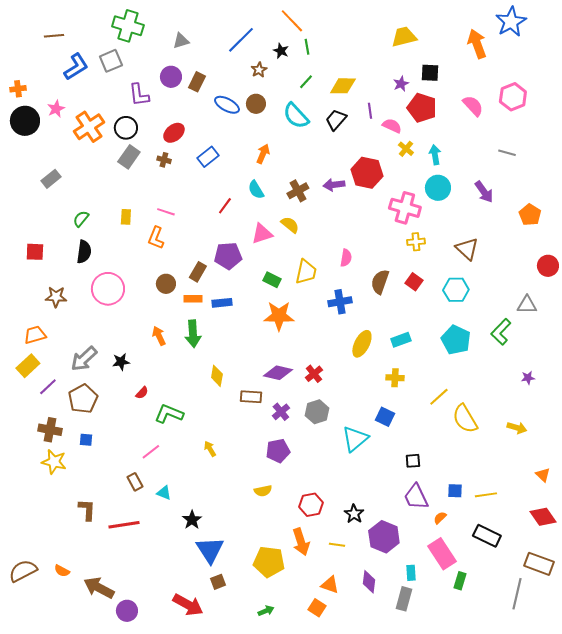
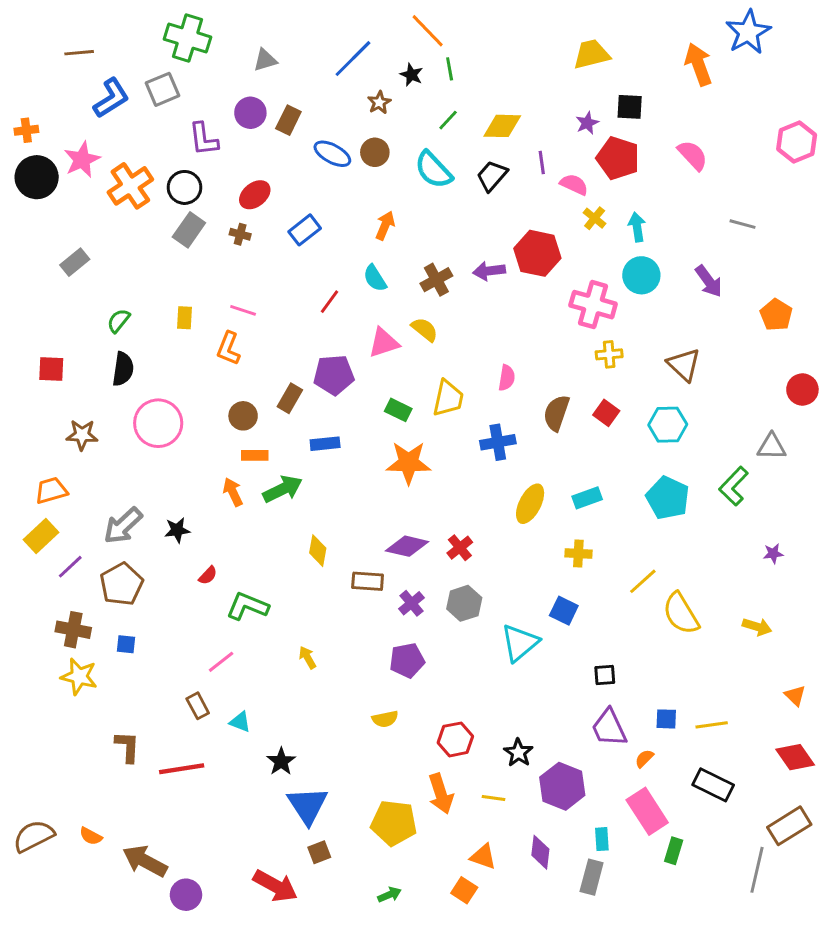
pink hexagon: (513, 97) -> (797, 142), moved
pink star: (56, 109) -> (82, 160), size x1.4
orange rectangle: (193, 299) -> (255, 455), moved
green arrow: (193, 334) -> (283, 489), turned -112
brown rectangle: (539, 564) -> (789, 826), turned -52

